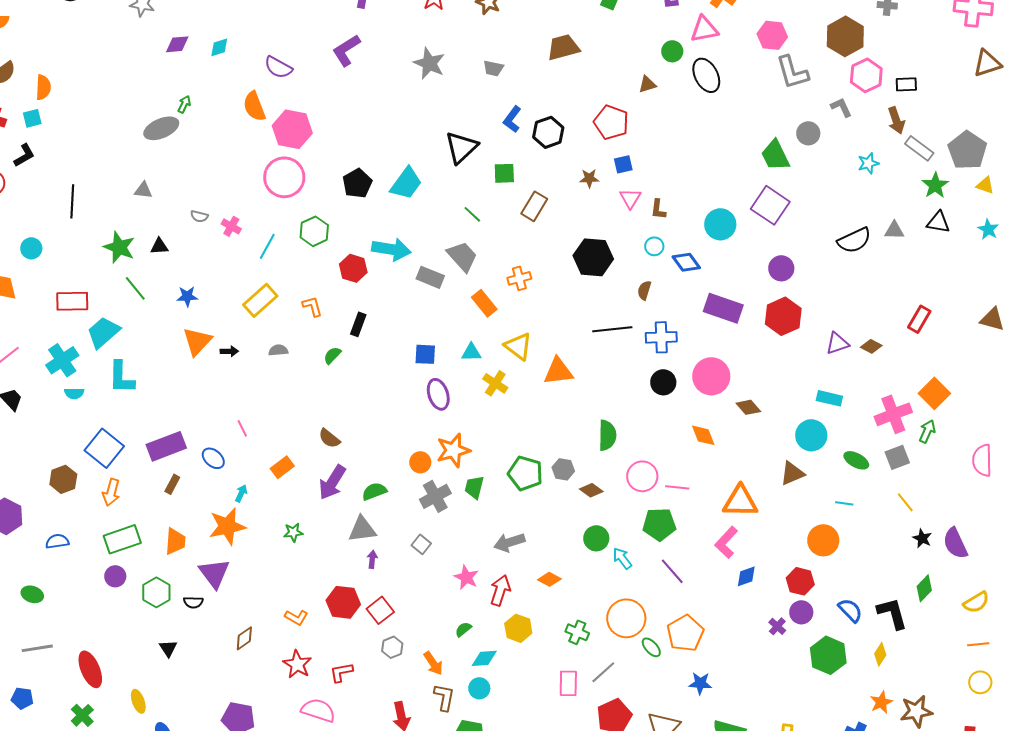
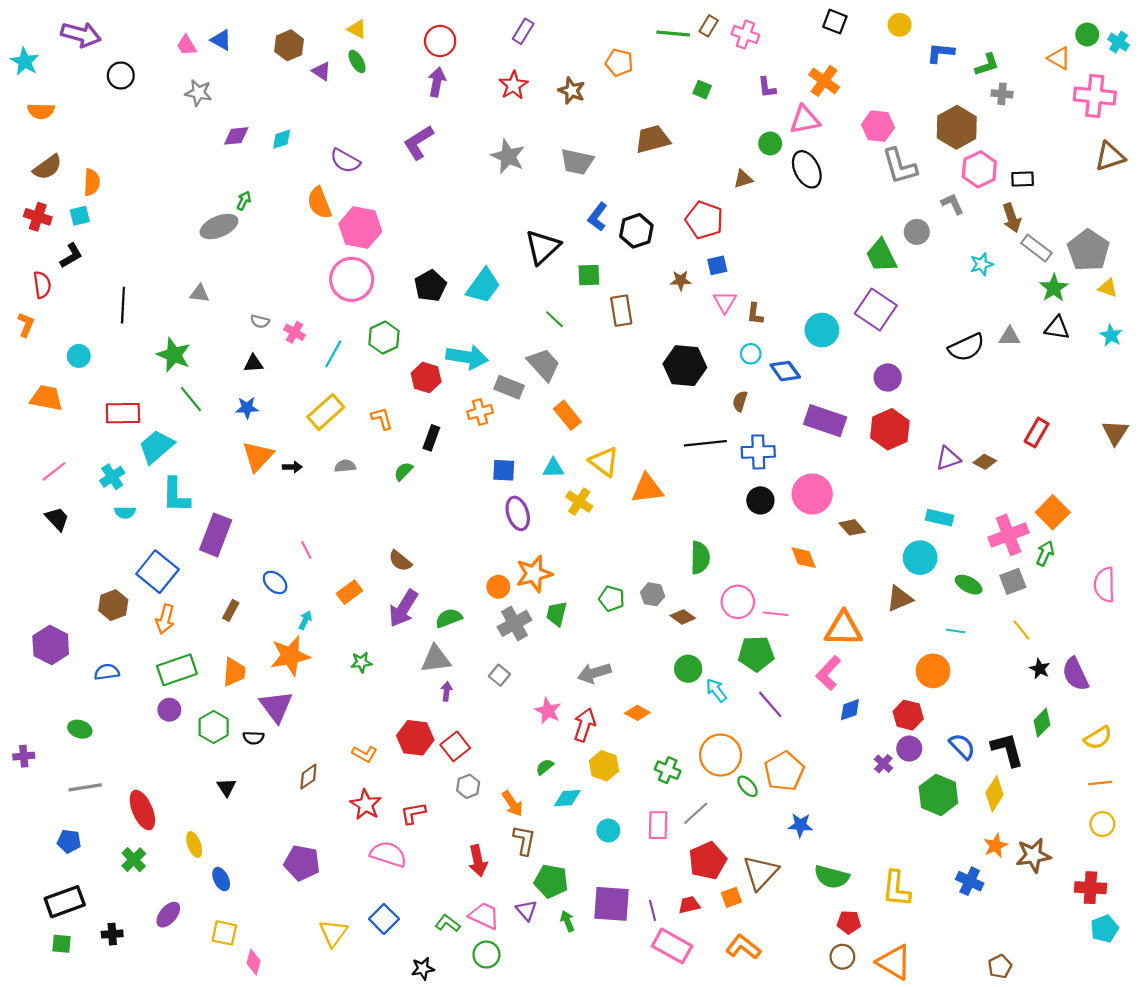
gray trapezoid: (493, 68) -> (577, 162), size x1.5
brown rectangle: (534, 206) -> (621, 311), turned -40
black triangle: (159, 246) -> (253, 363), moved
orange cross: (519, 278) -> (480, 412), moved
brown triangle: (992, 319) -> (1115, 433), turned 48
cyan cross: (62, 360) -> (112, 477), size x0.7
purple rectangle: (166, 446) -> (216, 535), moved, turned -48
green pentagon: (525, 473) -> (612, 599), size x0.7
yellow diamond: (880, 654) -> (994, 794), size x1.4
cyan circle: (479, 688) -> (608, 831), moved

